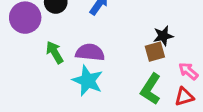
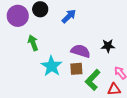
purple semicircle: (90, 52) -> (81, 51), moved
brown square: (155, 52) -> (76, 69), moved

